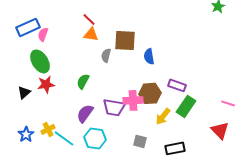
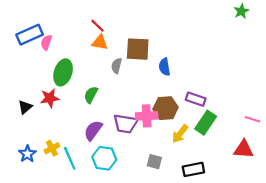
green ellipse: (40, 61) -> (63, 72), moved, turned 50
red triangle: (220, 130) -> (244, 149), turned -42
cyan line: (64, 138) -> (70, 158), turned 30

